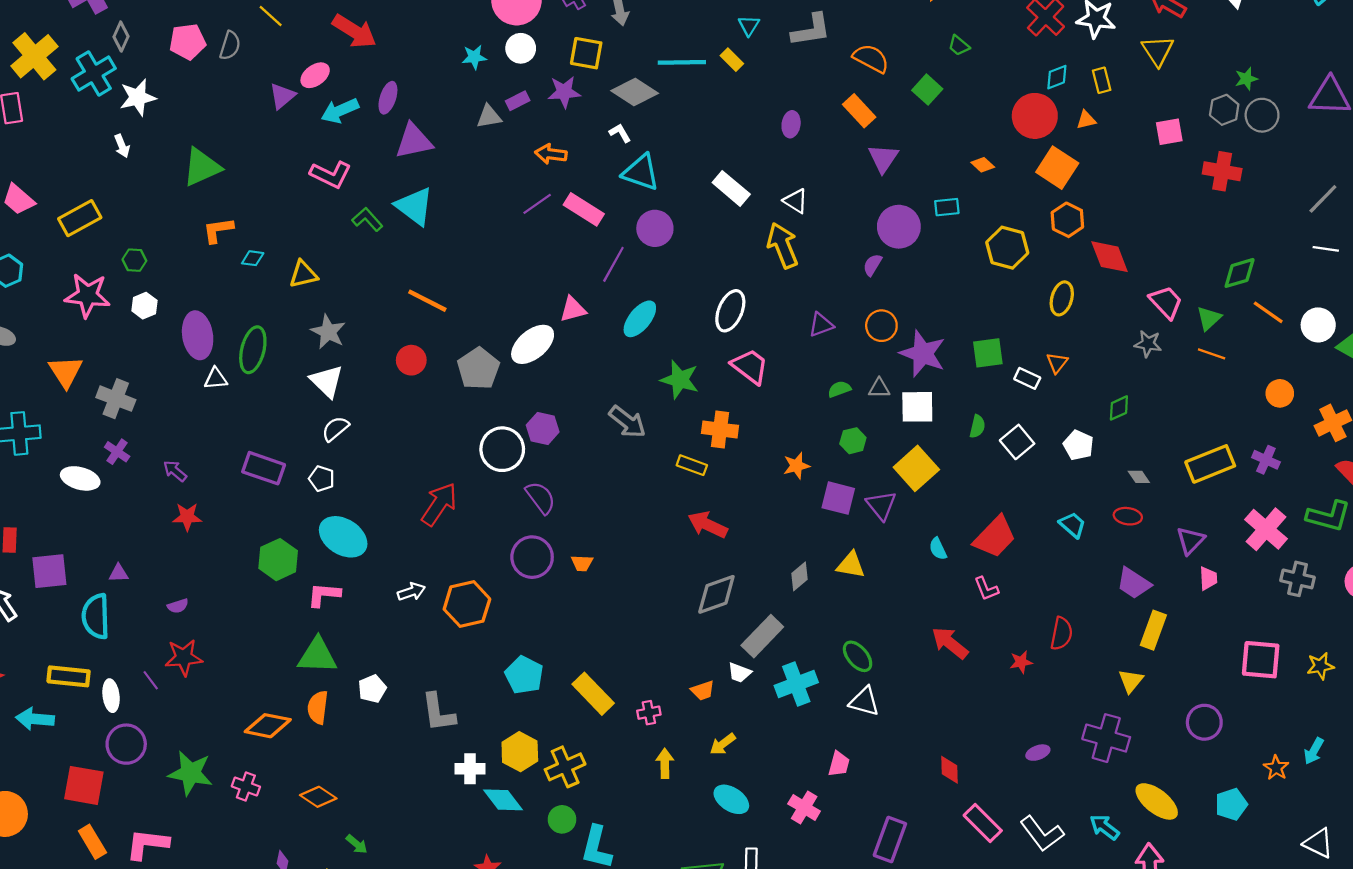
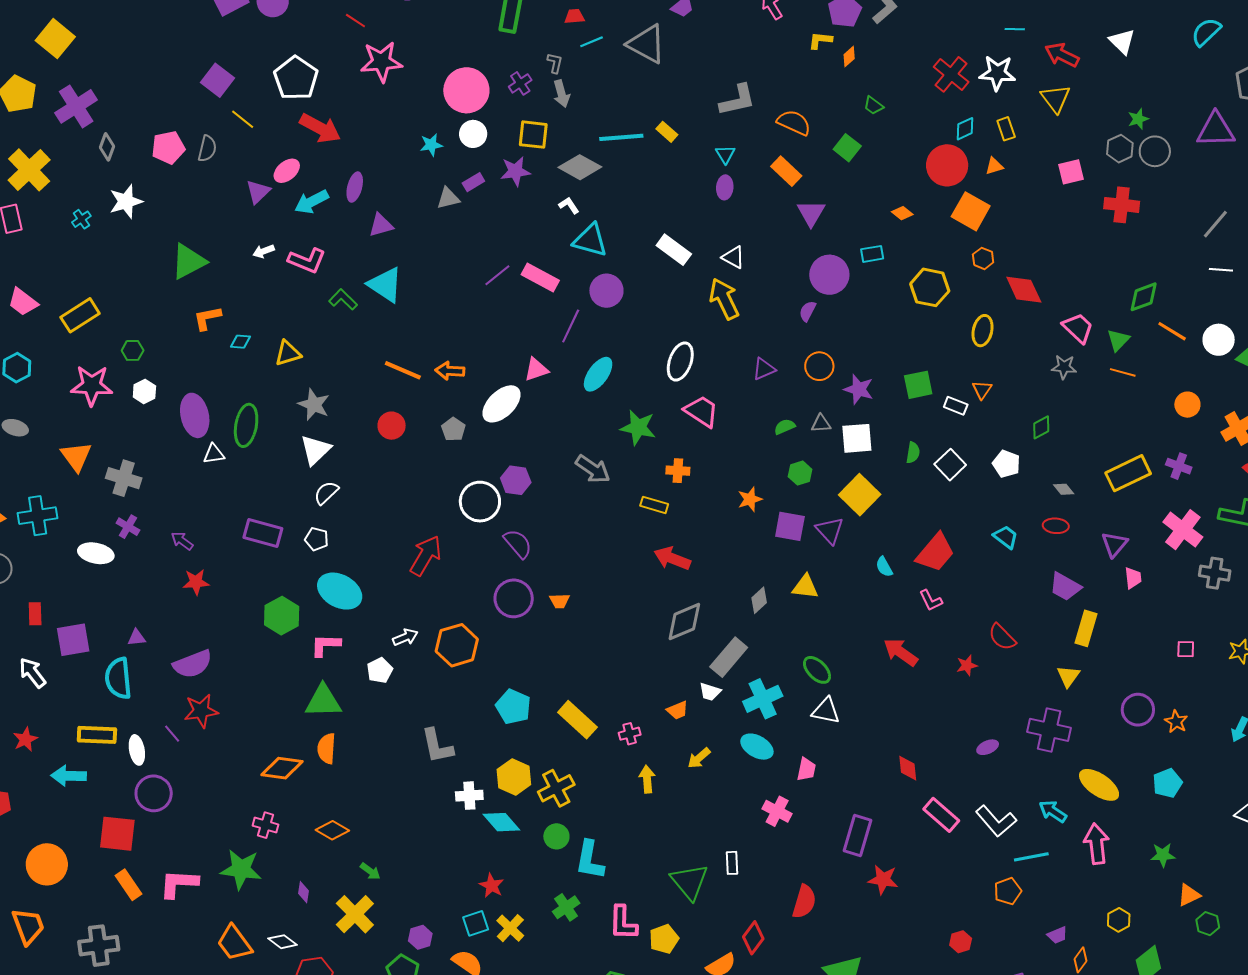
cyan triangle: (749, 26) -> (725, 154), moved
cyan cross: (94, 74) -> (81, 219), moved, size x0.5
purple triangle: (414, 141) -> (381, 225), size x0.7
white arrow: (122, 146) -> (264, 251), moved, turned 95
orange arrow: (551, 154) -> (450, 371), moved
orange hexagon: (1067, 220) -> (983, 258), size x0.7
purple star: (923, 354) -> (859, 389), size x0.7
gray pentagon: (478, 369) -> (453, 429), size x0.6
white triangle: (327, 381) -> (315, 450), turned 36
orange cross: (720, 429) -> (678, 471), size x0.7
purple semicircle: (178, 606) -> (193, 664), size x2.0
red semicircle: (1061, 634) -> (1002, 637), turned 128
pink square: (1261, 660) -> (1186, 649), size x0.5
white pentagon: (372, 689) -> (380, 670), moved
orange star: (1276, 768) -> (1176, 722), moved
green star: (190, 773) -> (241, 869), moved
cyan ellipse: (731, 799) -> (757, 747), moved

